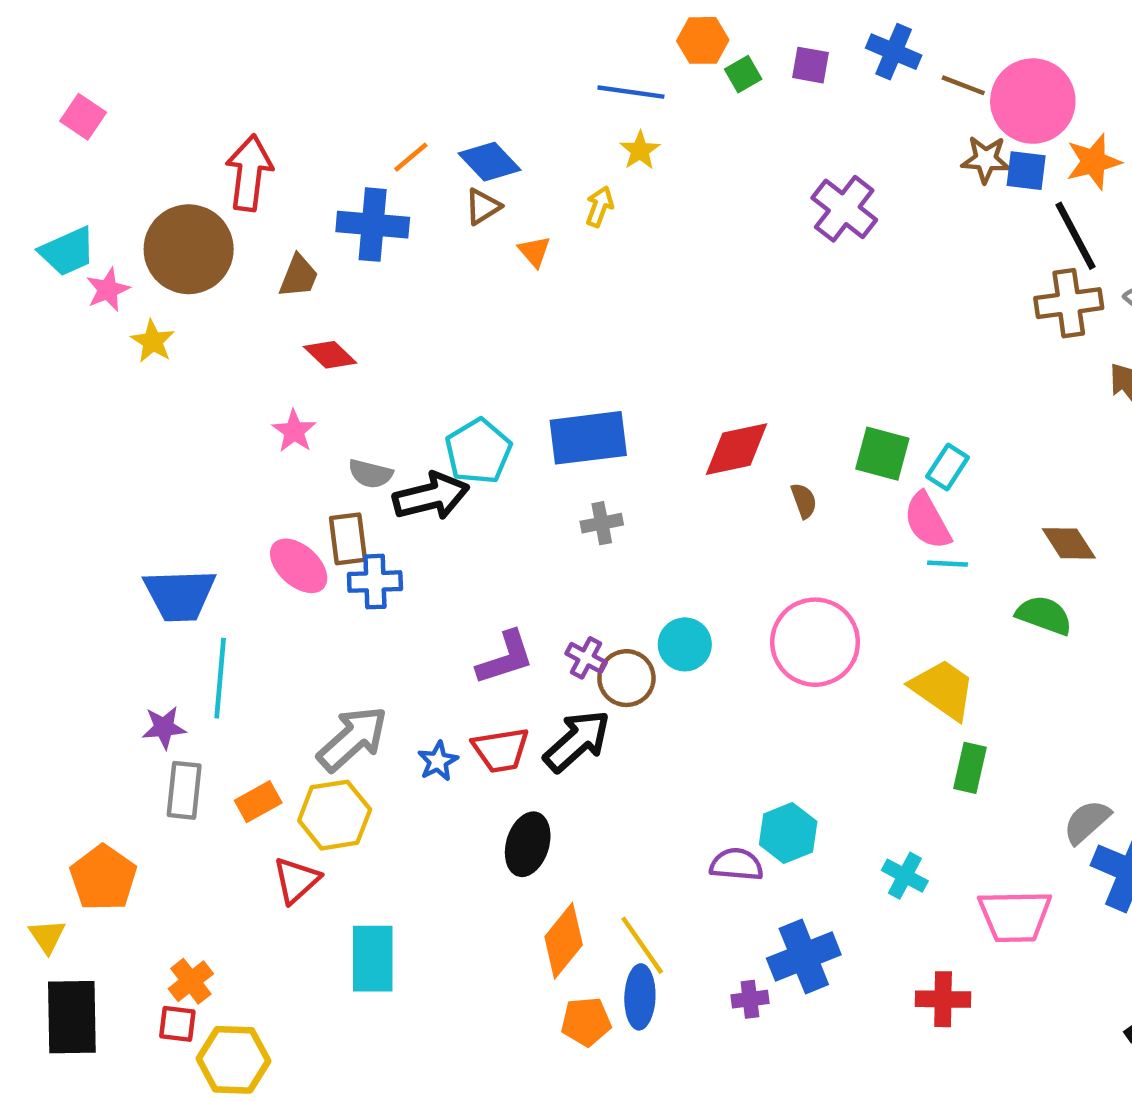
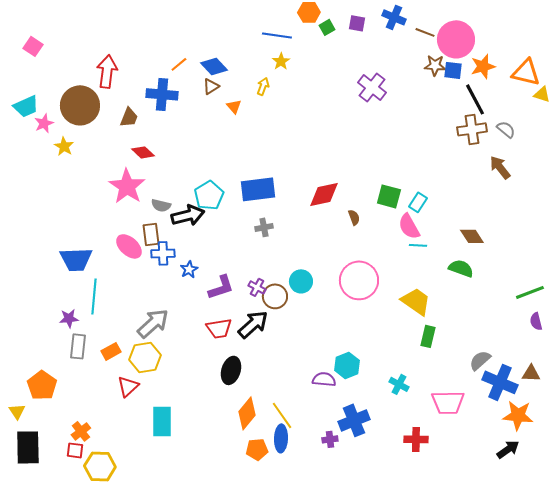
pink star: (294, 431) -> (127, 186), size x1.8
blue star: (438, 761) -> (189, 269), moved

